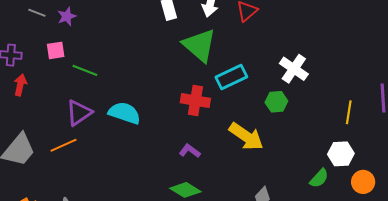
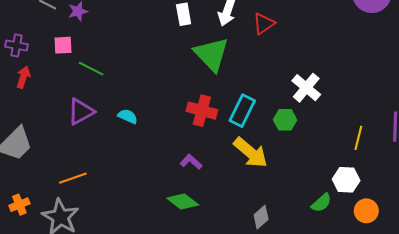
cyan rectangle: (231, 77) -> (242, 111), moved, turned -44
cyan semicircle: (124, 113) -> (128, 116), size x0.6
orange line: (64, 145) -> (73, 178), moved

